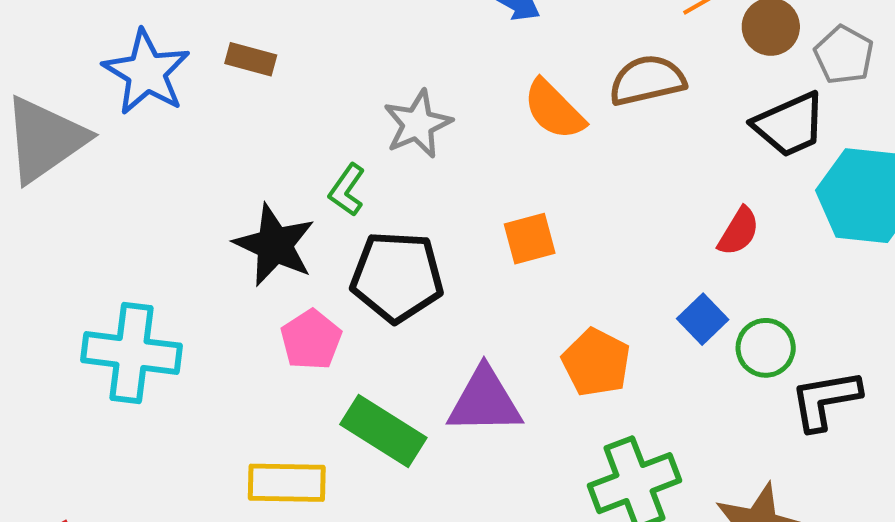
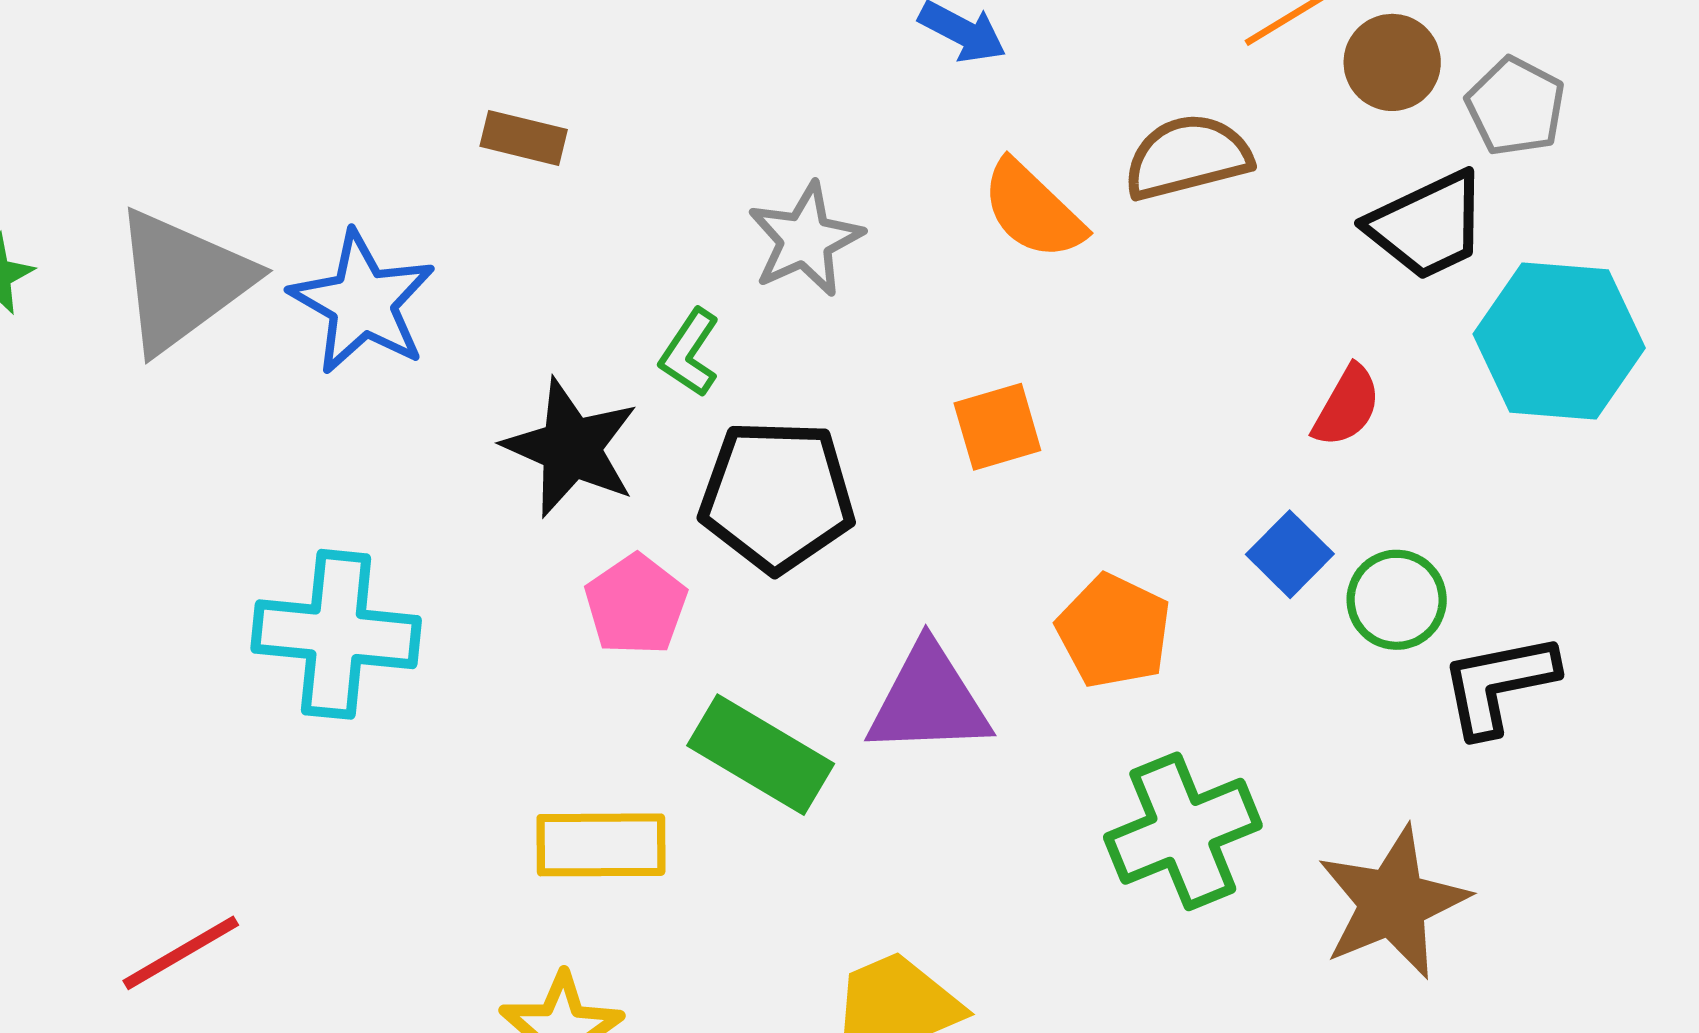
blue star: (146, 72) -> (362, 302), moved

